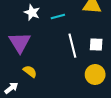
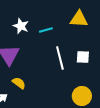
yellow circle: (95, 74) -> (82, 96), moved

